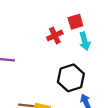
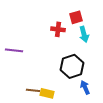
red cross: (55, 35) -> (58, 29), turned 32

